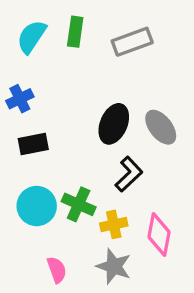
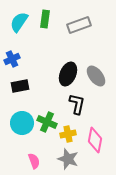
black L-shape: (129, 174) -> (77, 104), turned -35

